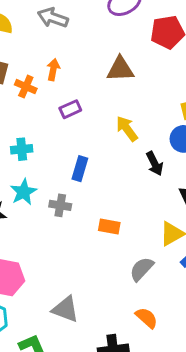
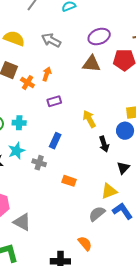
brown triangle: (120, 69) -> (91, 64), moved
gray semicircle: (142, 269) -> (97, 214), moved
gray triangle: (66, 309) -> (22, 222), moved

